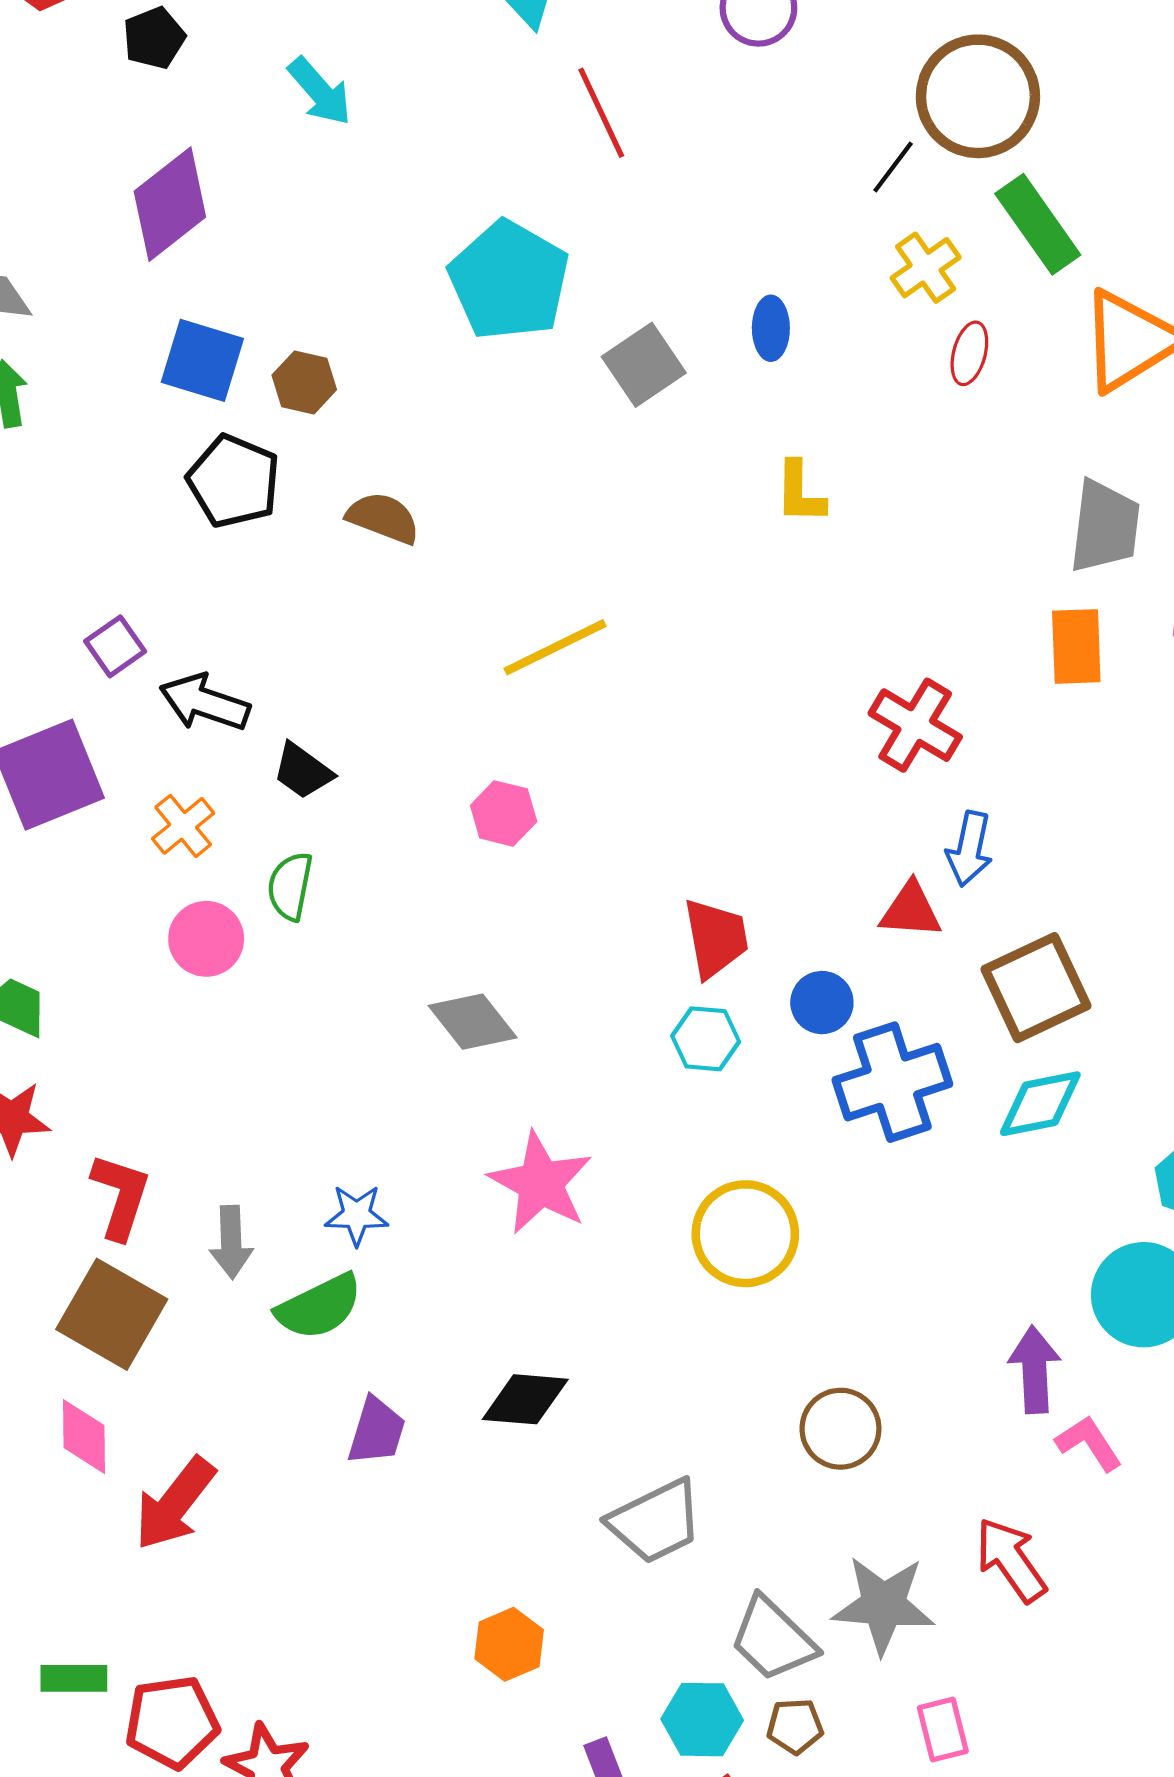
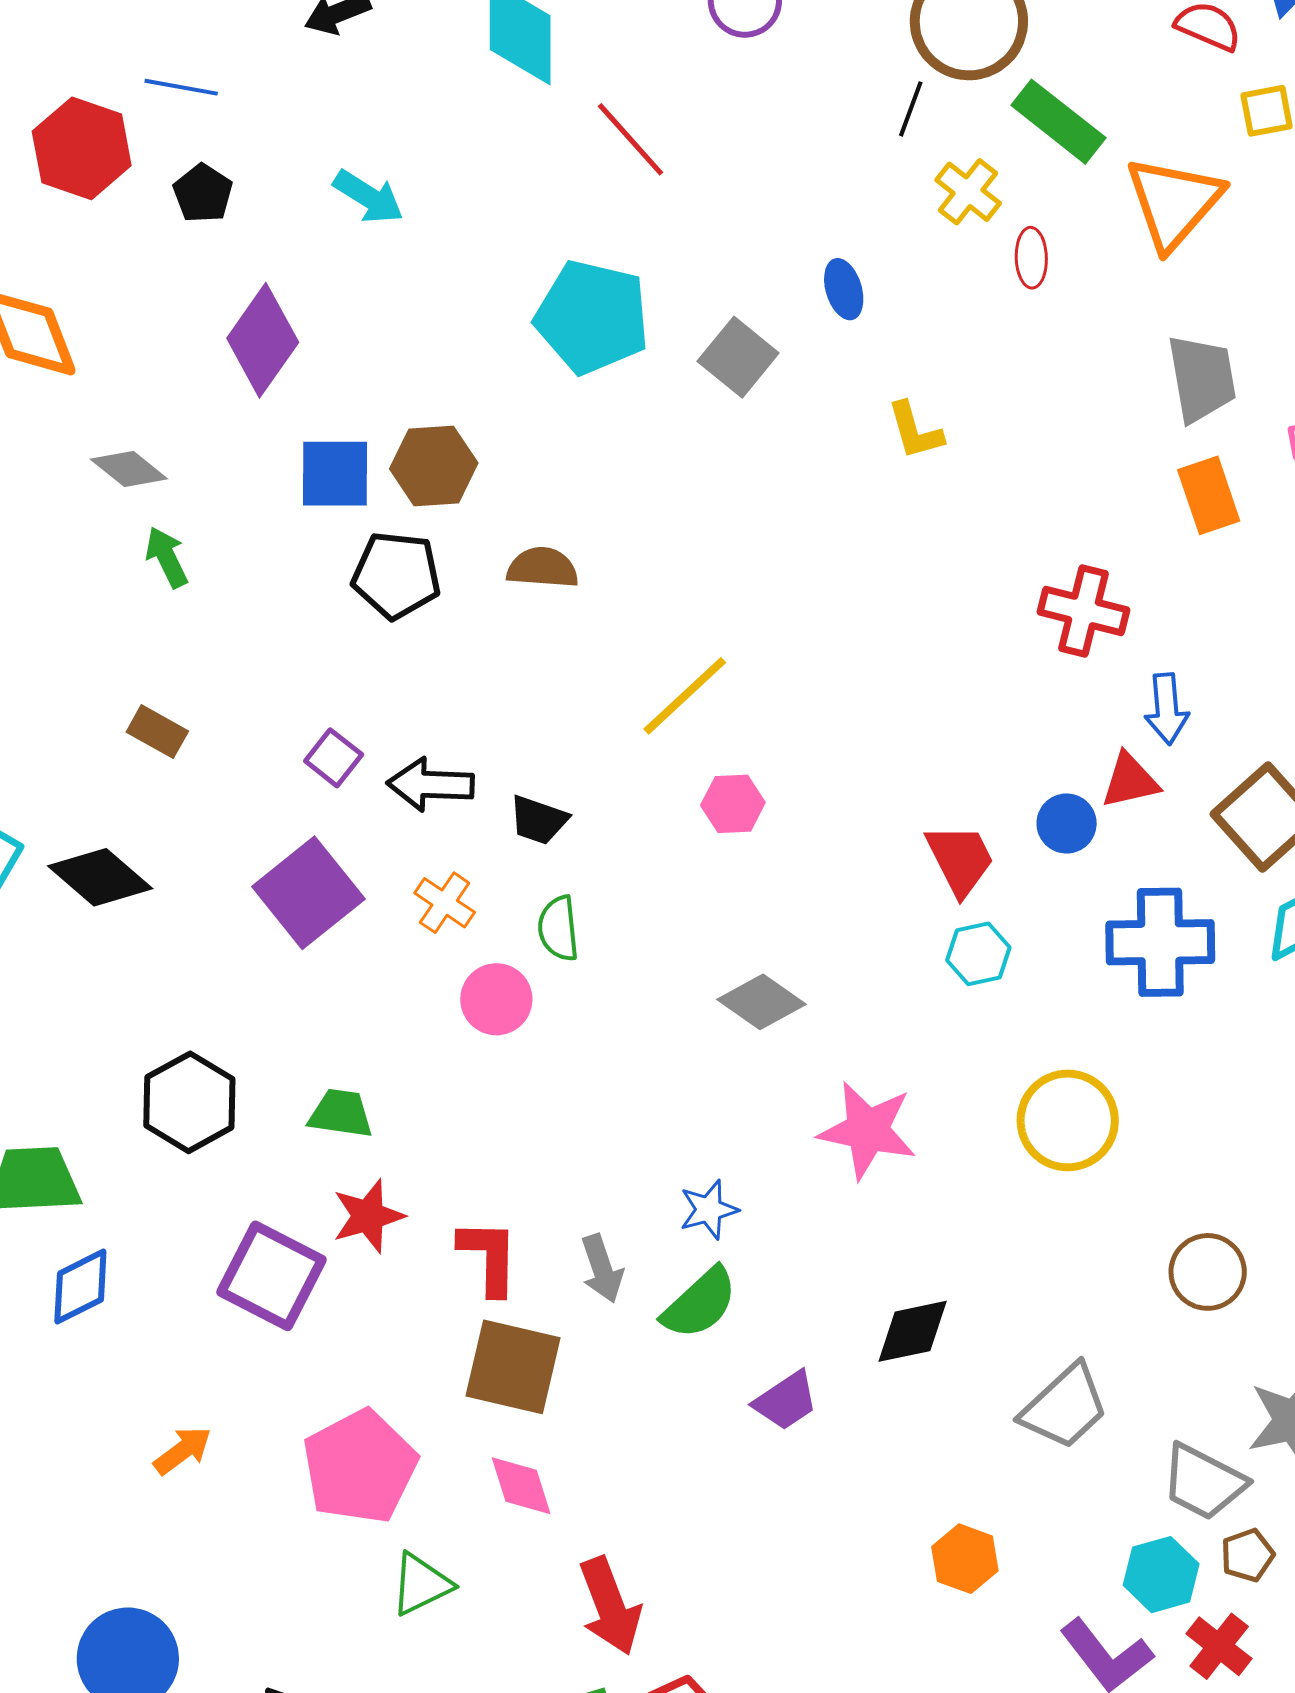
brown hexagon: (304, 382) -> (434, 466), size x1.4
yellow line: (555, 647) -> (685, 696), moved
blue circle: (822, 1003) -> (1067, 824), moved
blue cross: (892, 1082) -> (1160, 942), turned 34
purple trapezoid: (377, 1431) -> (786, 1401), turned 56
red arrow: (175, 1504) -> (610, 1606), moved, turned -42

